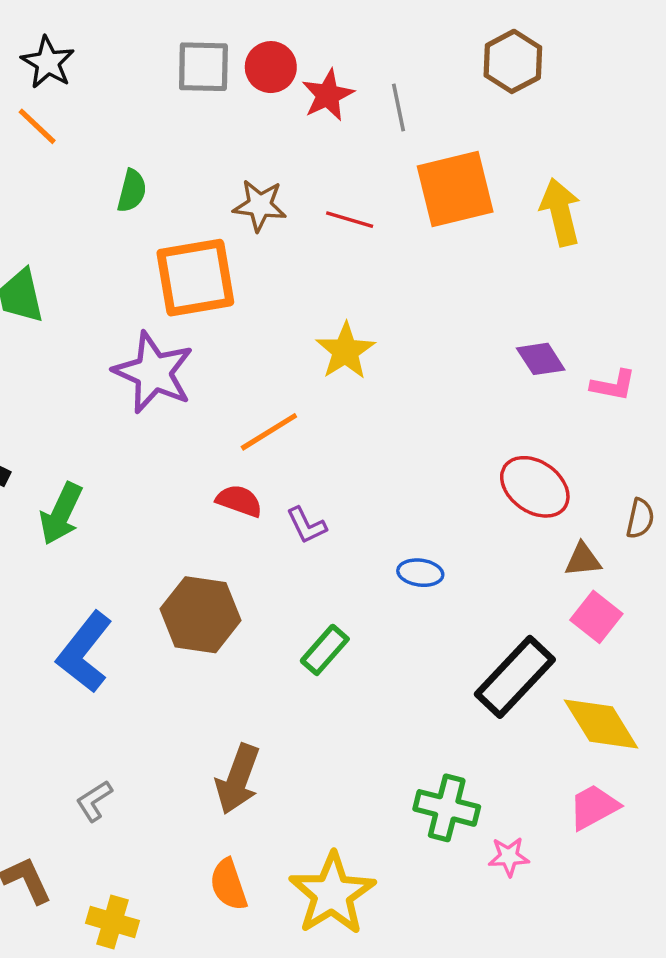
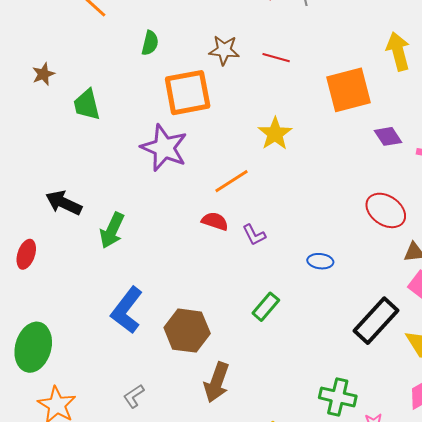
orange square: (455, 189) -> (349, 90), moved
brown hexagon: (201, 615) -> (187, 331), moved

